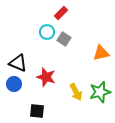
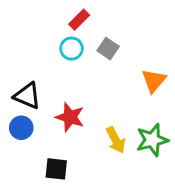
red rectangle: (61, 13) -> (79, 20), moved
gray square: (64, 39) -> (108, 49), moved
orange triangle: (101, 53) -> (154, 81), turned -36

